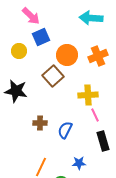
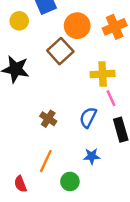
brown cross: (40, 123) -> (48, 119), moved, turned 32
blue semicircle: (65, 130) -> (88, 117), moved

